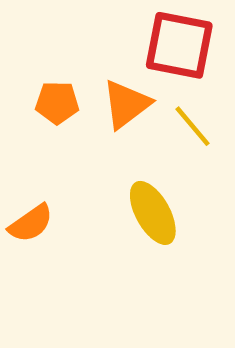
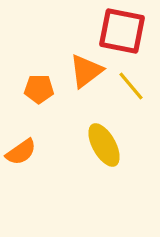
orange pentagon: (57, 103) -> (39, 89), moved

